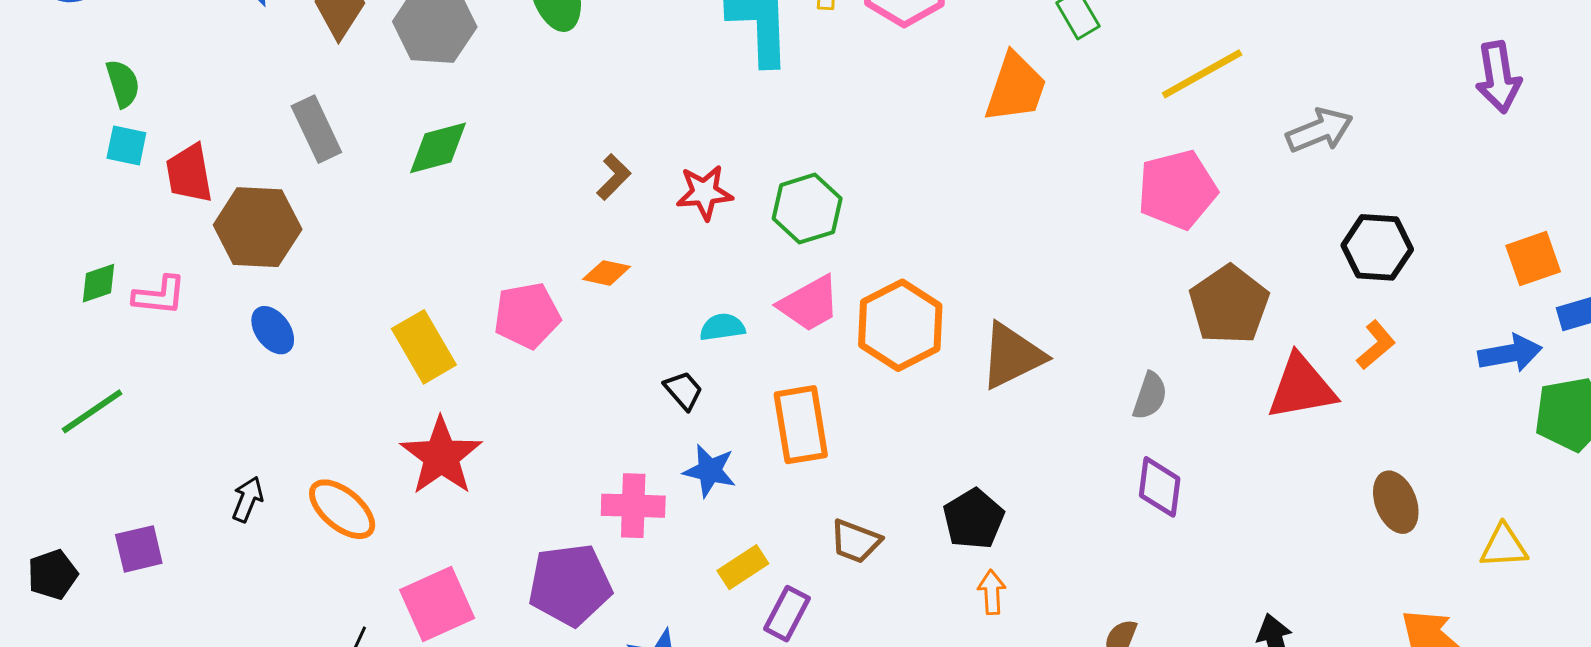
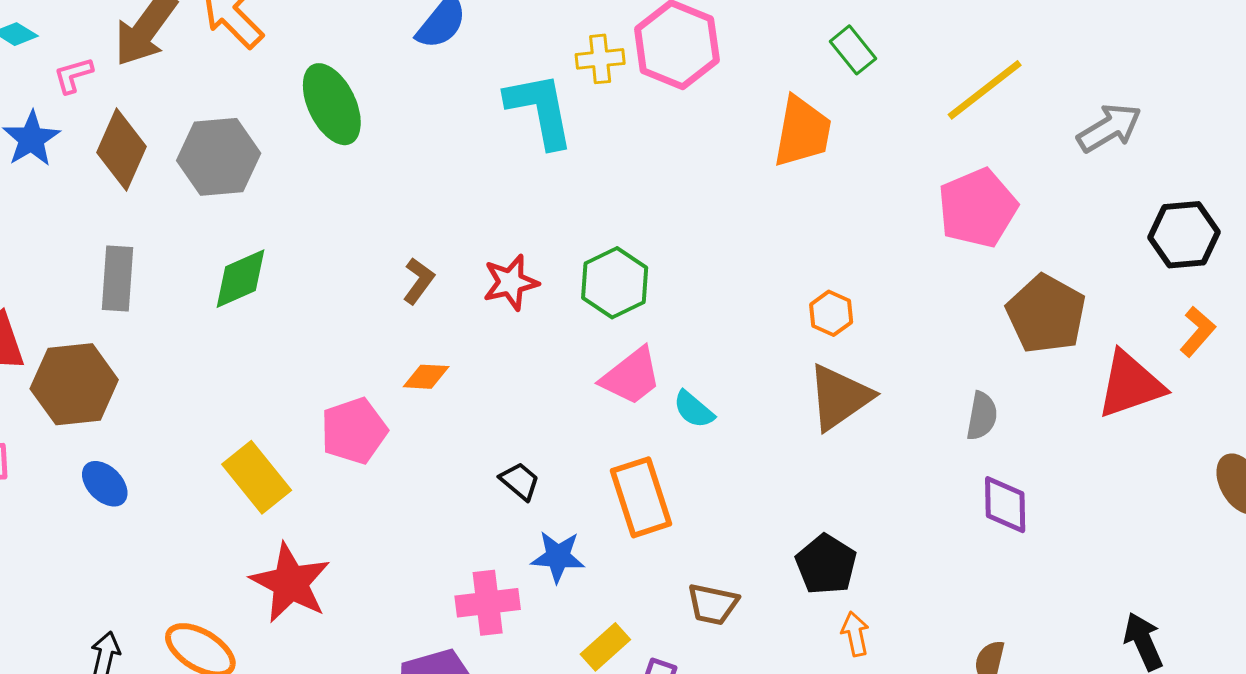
gray rectangle: (316, 129) -> (118, 279), turned 38
orange hexagon: (900, 325) -> (831, 313), moved, size x0.5
cyan semicircle: (722, 327) -> (694, 409), moved, turned -123

